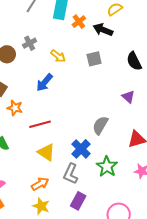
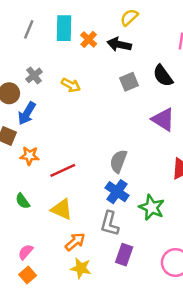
gray square: (94, 59) -> (129, 82), moved
blue arrow: (44, 83) -> (27, 113), moved
purple triangle: (128, 97) -> (163, 120), size x1.5
gray semicircle: (100, 125) -> (118, 161), moved
yellow triangle: (46, 152) -> (62, 209), moved

